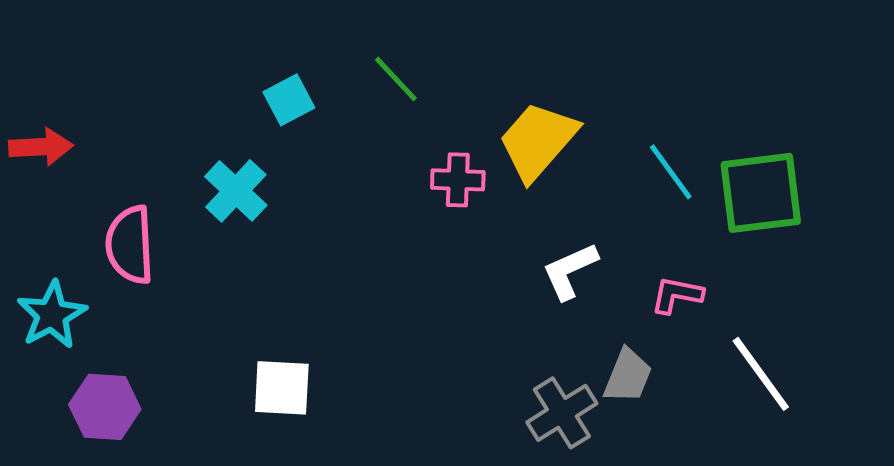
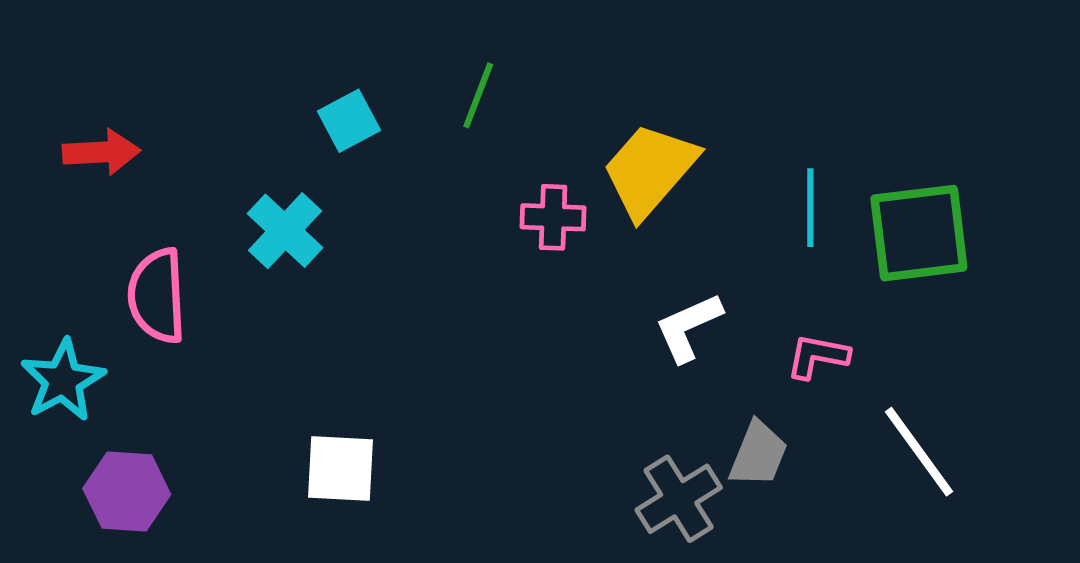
green line: (396, 79) -> (478, 95), turned 64
red arrow: (41, 147) -> (101, 152), moved
cyan line: (671, 172) -> (810, 208), turned 36

